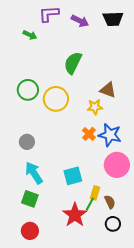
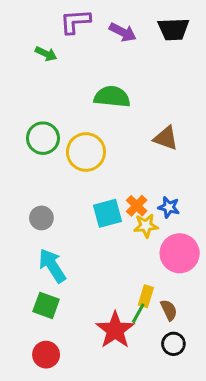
green semicircle: (73, 63) -> (112, 97), turned 70
yellow star: (95, 107) -> (146, 226), moved
blue star: (110, 135) -> (169, 207), size x0.6
cyan square: (73, 176) -> (107, 213), moved

